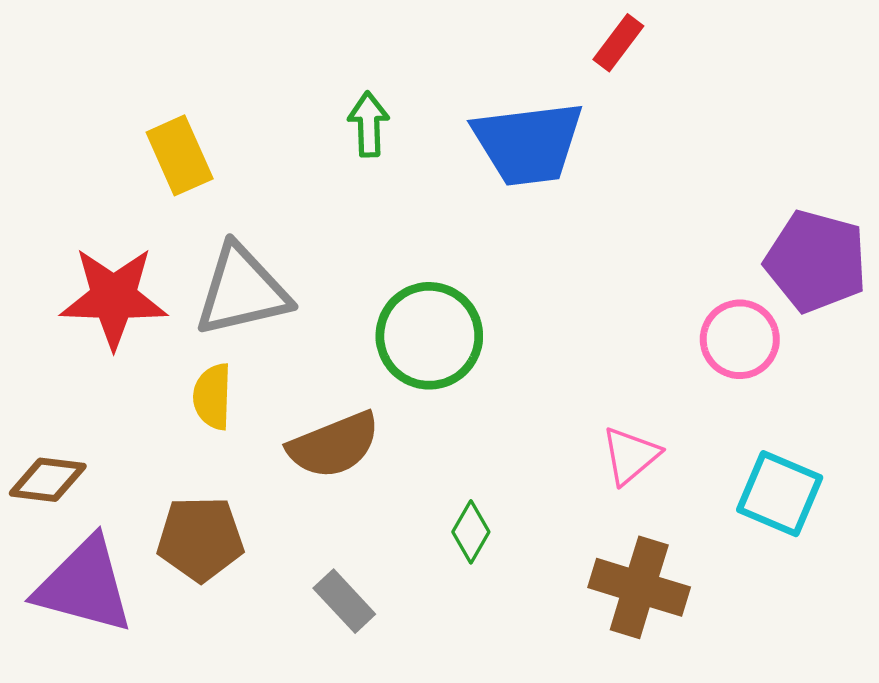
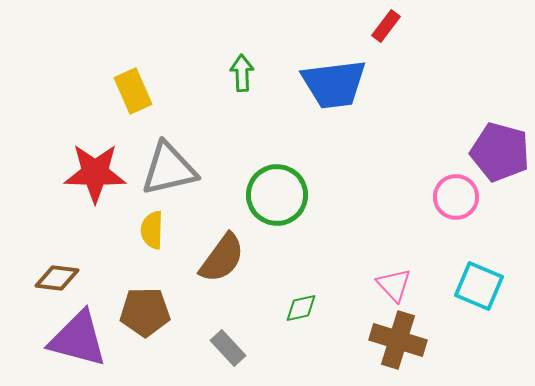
brown semicircle: (334, 445) -> (222, 258), turned -32
pink triangle: (630, 455) -> (394, 285), moved, turned -33
green diamond: (471, 532) -> (301, 308), turned 48

